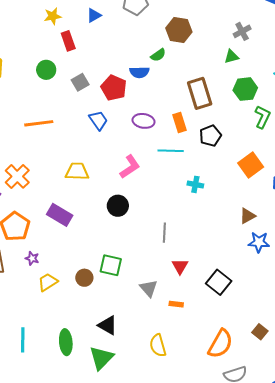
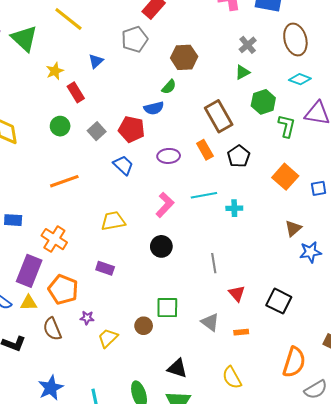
cyan line: (171, 151) -> (204, 195), moved
purple rectangle: (60, 215) -> (105, 268), size x0.7

